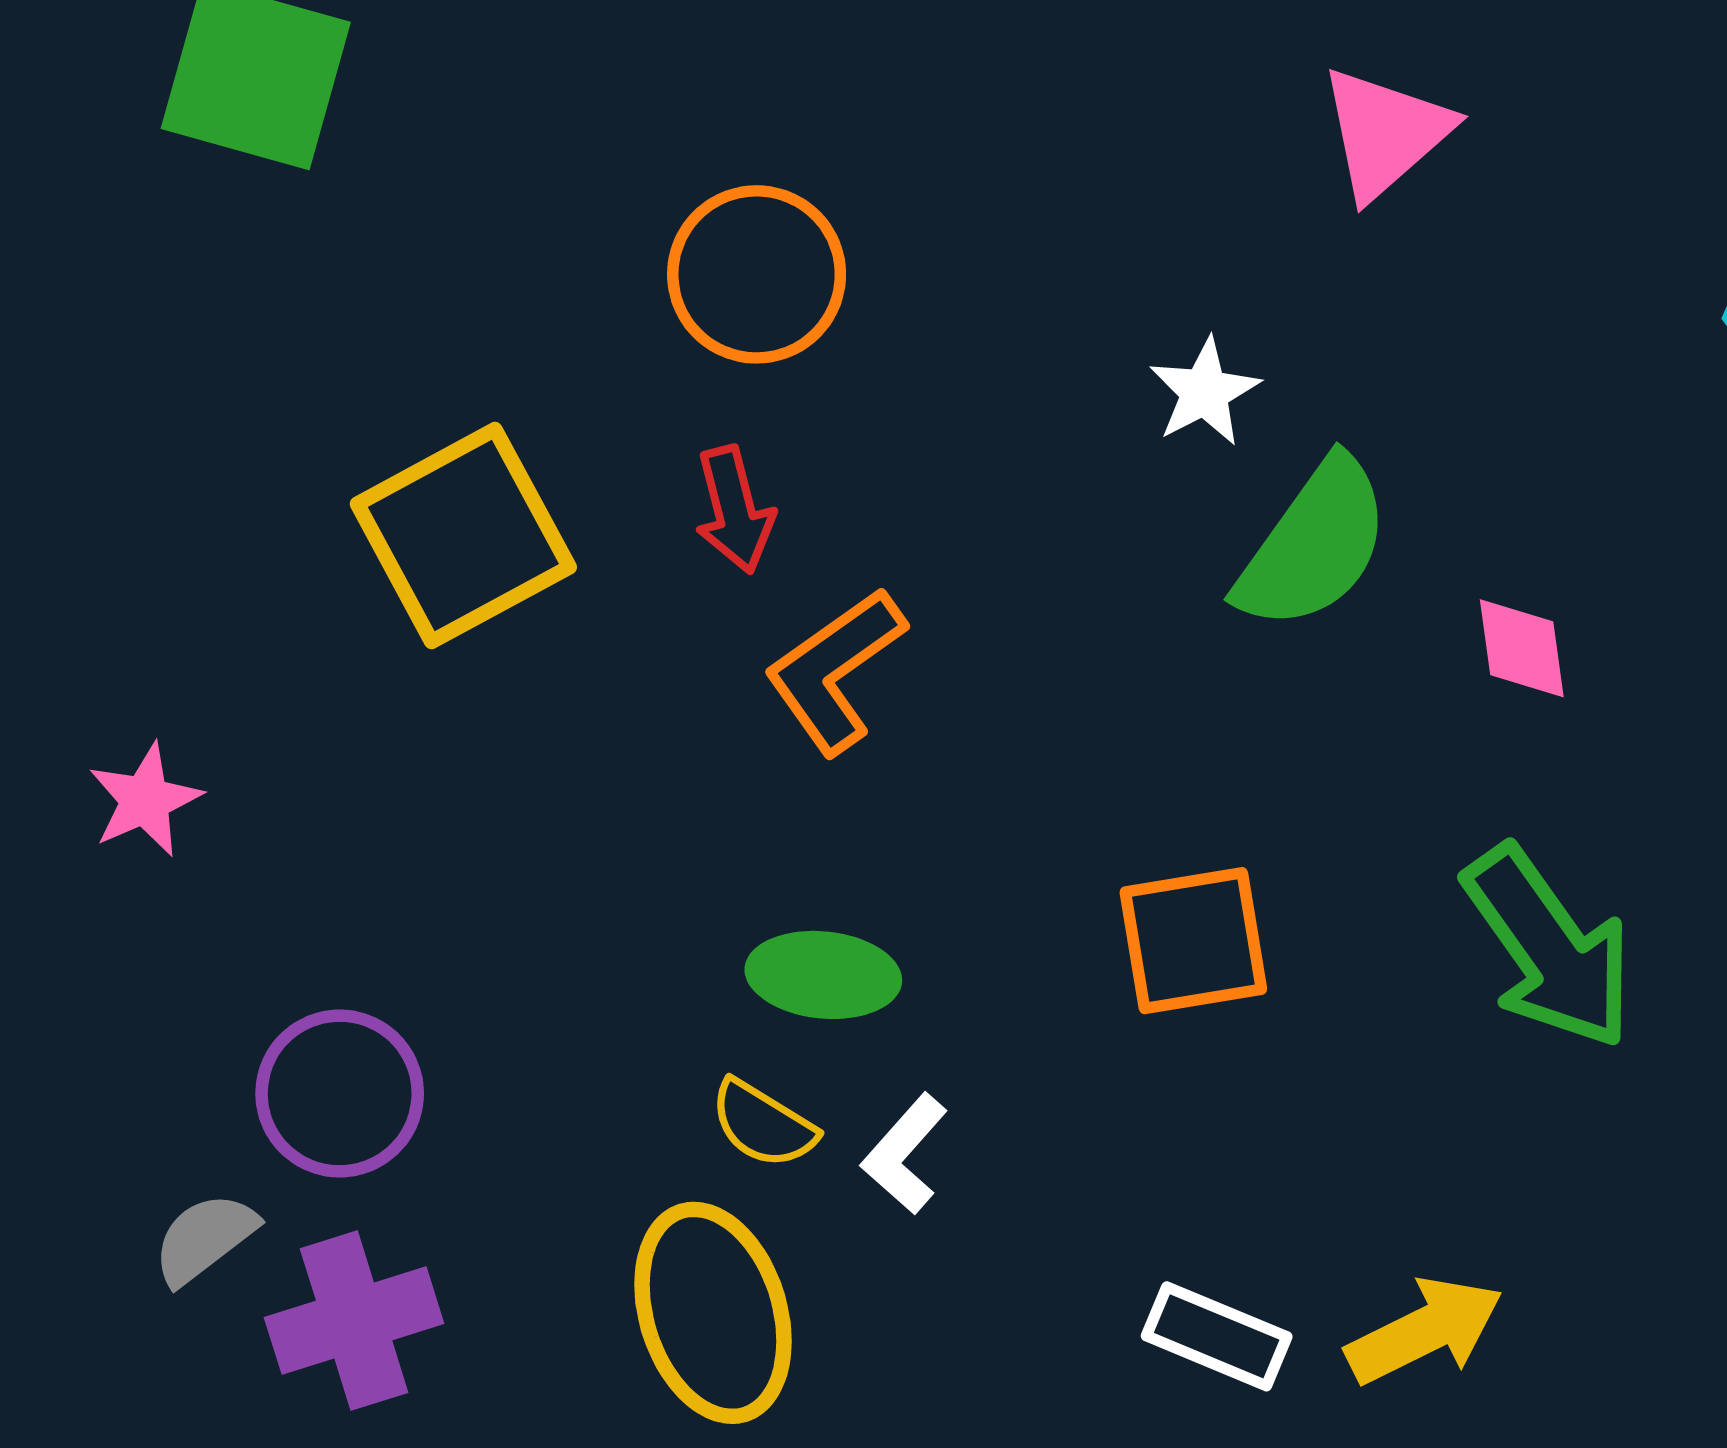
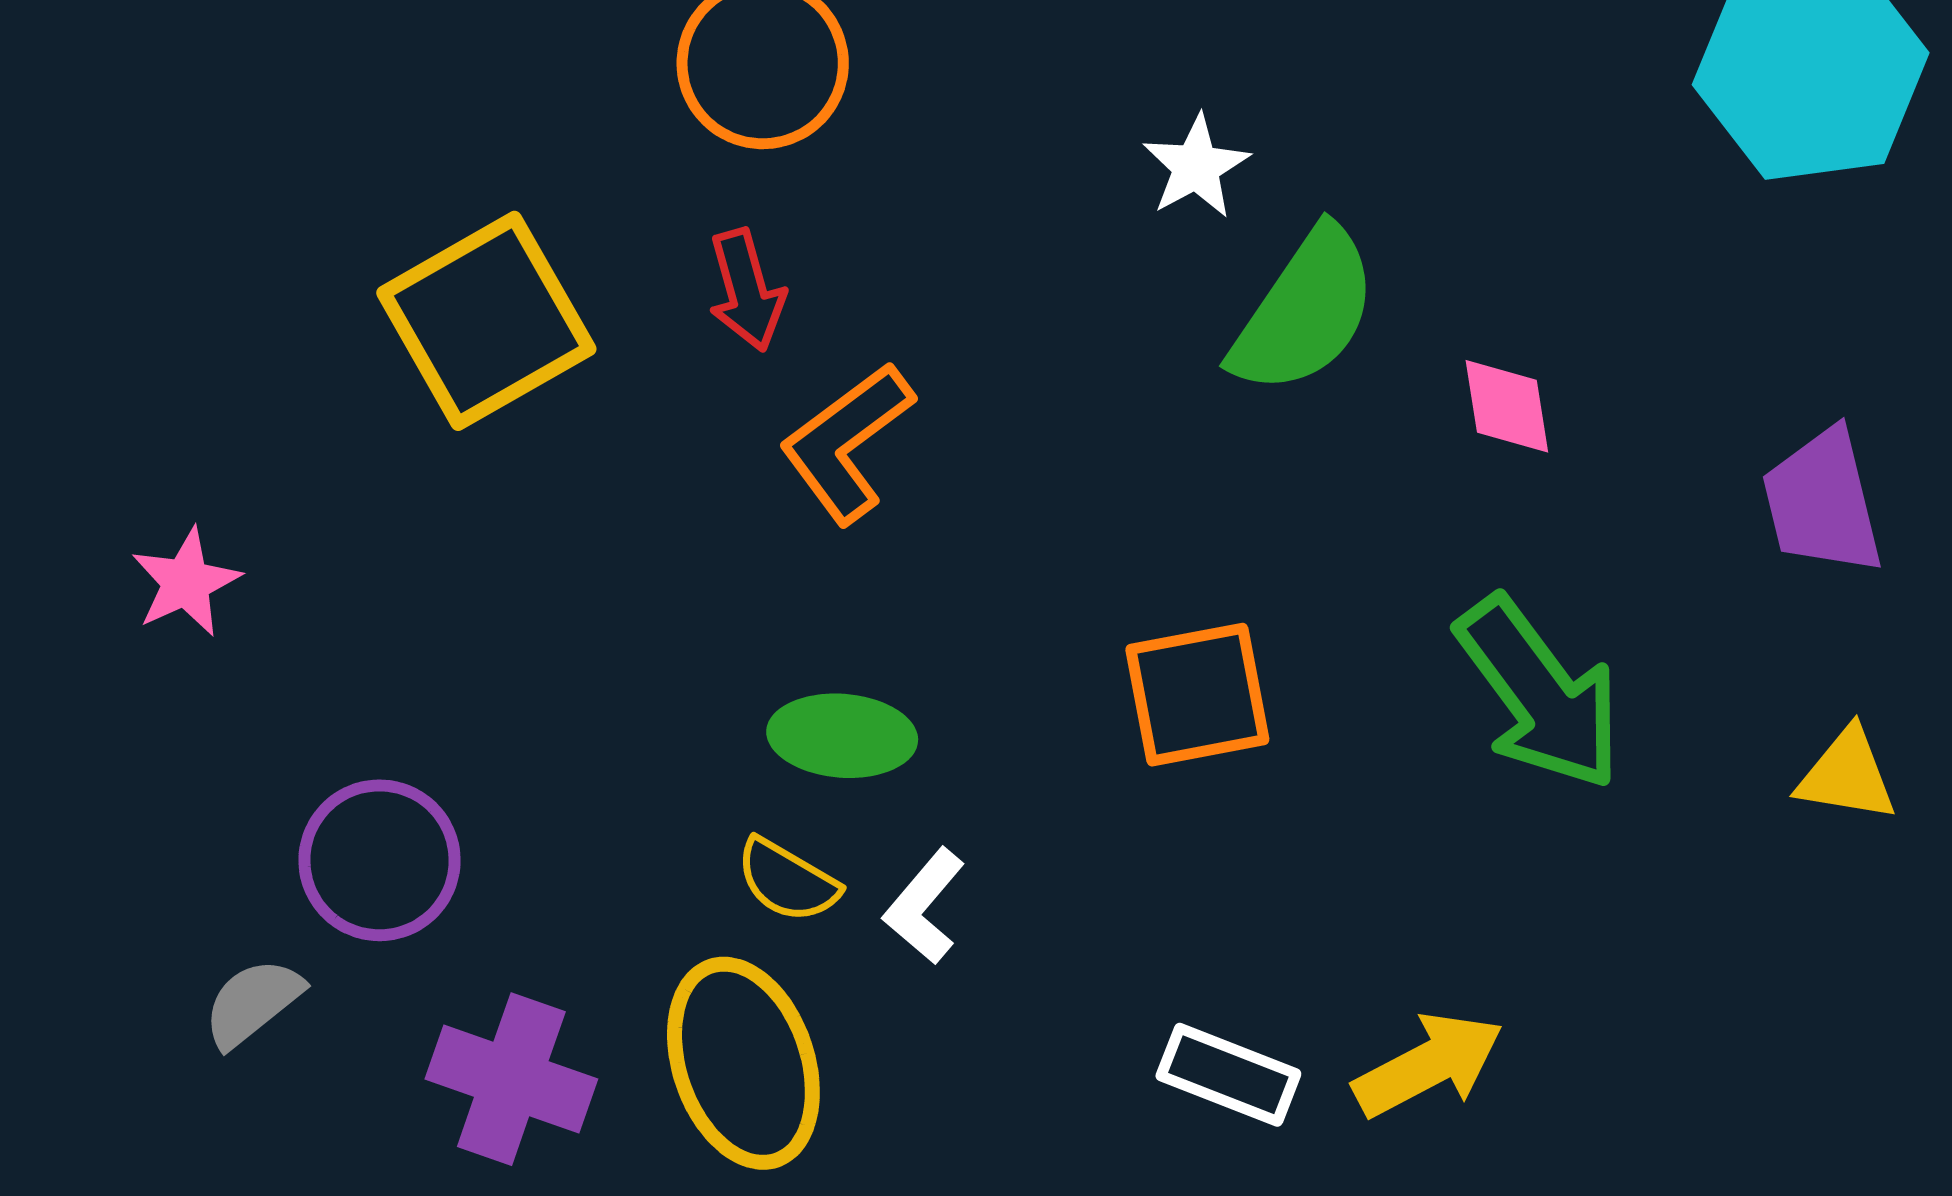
purple cross: (354, 1321) -> (511, 1079), moved, turned 38

